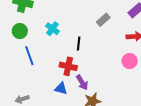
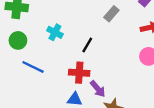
black line: (79, 44) -> (87, 45), turned 32
blue line: (29, 56) -> (33, 67), turned -36

